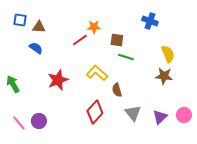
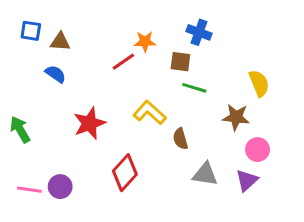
blue cross: (150, 21) -> (199, 32), moved
brown star: (164, 76) -> (236, 117), moved
red diamond: (95, 112) -> (125, 173), moved
gray triangle: (133, 113) -> (205, 174), turned -42
pink circle: (184, 115) -> (258, 150), moved
pink line: (19, 123) -> (29, 190), turned -42

